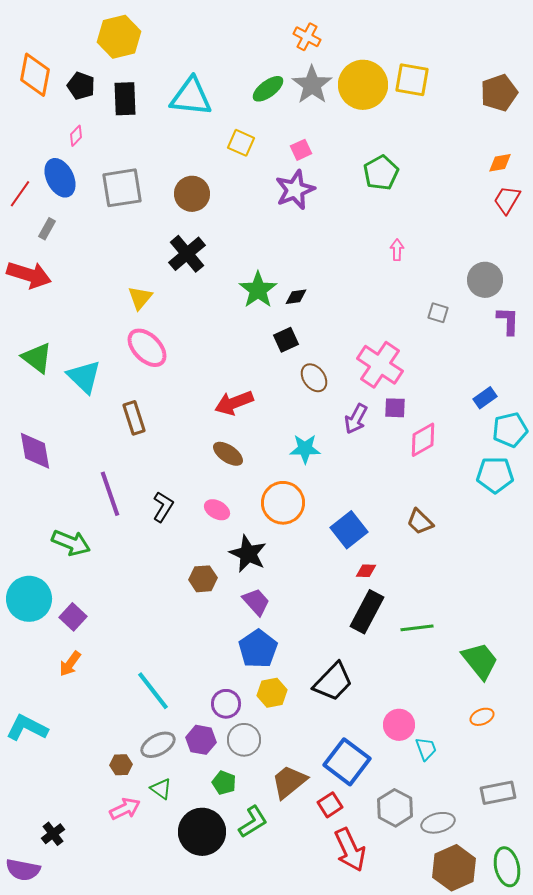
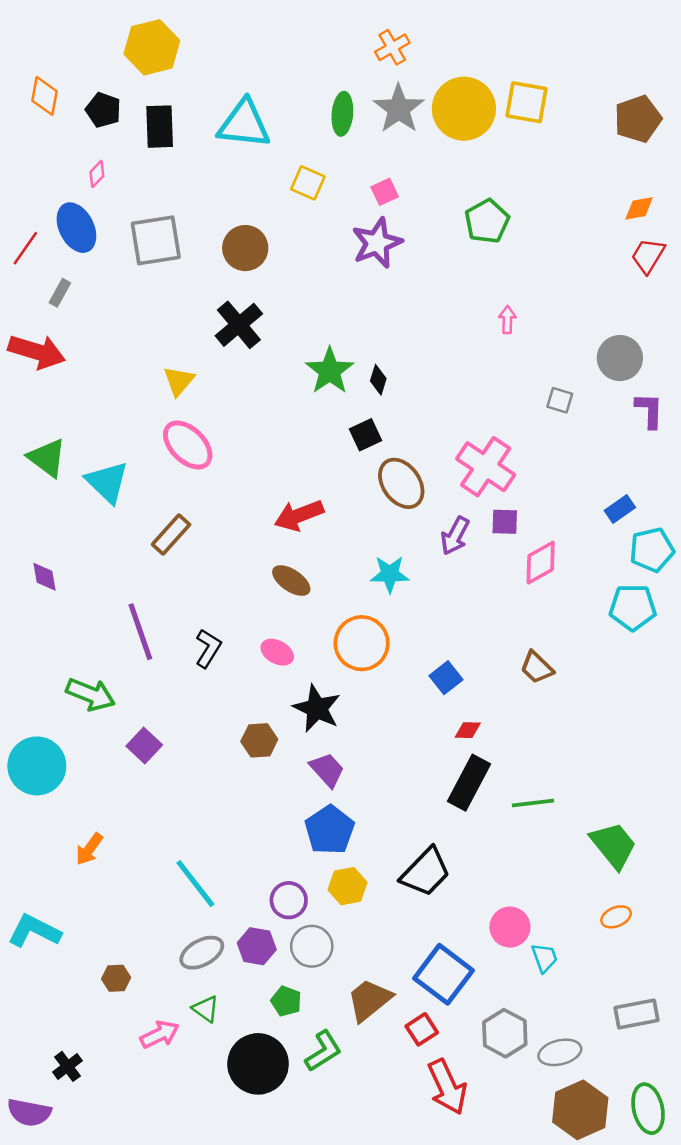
orange cross: (307, 37) -> (392, 47), turned 32
orange diamond: (35, 75) -> (44, 96), size x0.7
green ellipse: (268, 89) -> (342, 114), turned -48
black diamond: (296, 297) -> (378, 380), turned -65
brown ellipse: (314, 378) -> (401, 483), size x1.4
brown rectangle: (134, 418) -> (171, 534), turned 60
purple diamond: (35, 451) -> (44, 577), size x0.6
blue square: (349, 530) -> (446, 678), size x0.7
purple square: (73, 617) -> (144, 745), moved
brown hexagon: (121, 765) -> (116, 978), moved

